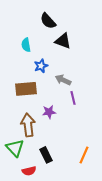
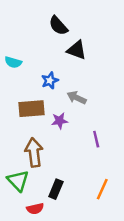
cyan semicircle: (26, 45) -> (13, 62), moved, turned -64
purple line: (73, 98) -> (96, 139), moved
purple star: (49, 112) -> (60, 121), moved
black rectangle: (46, 155) -> (56, 189), turned 49

